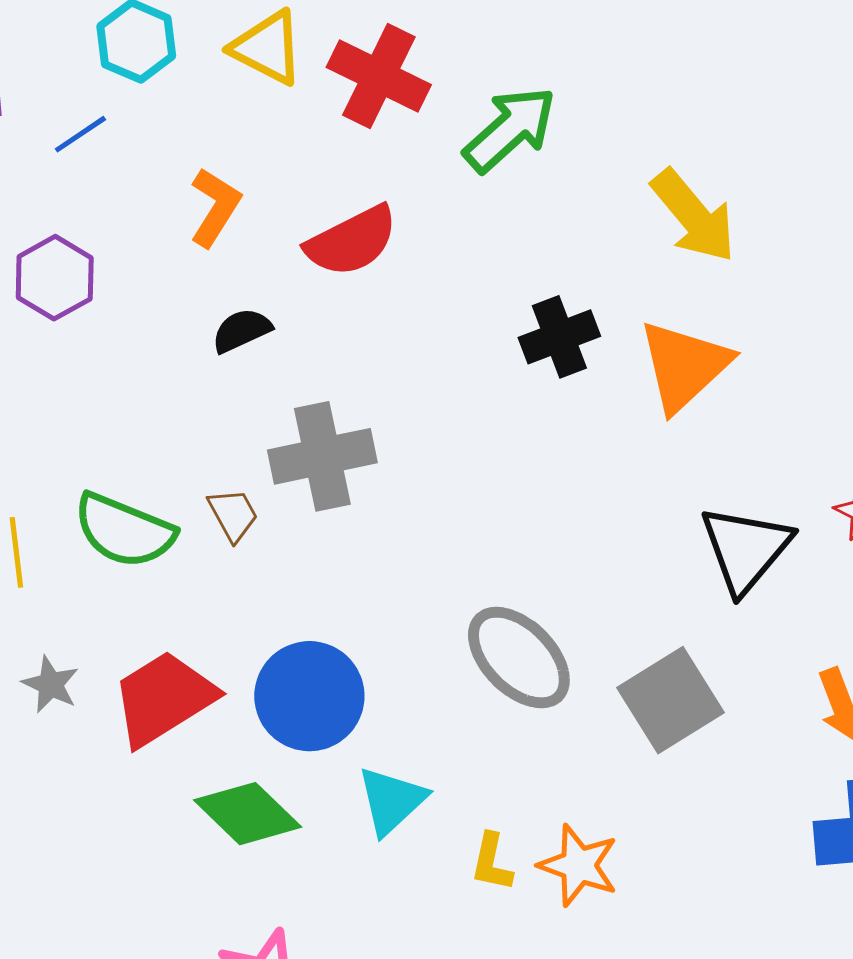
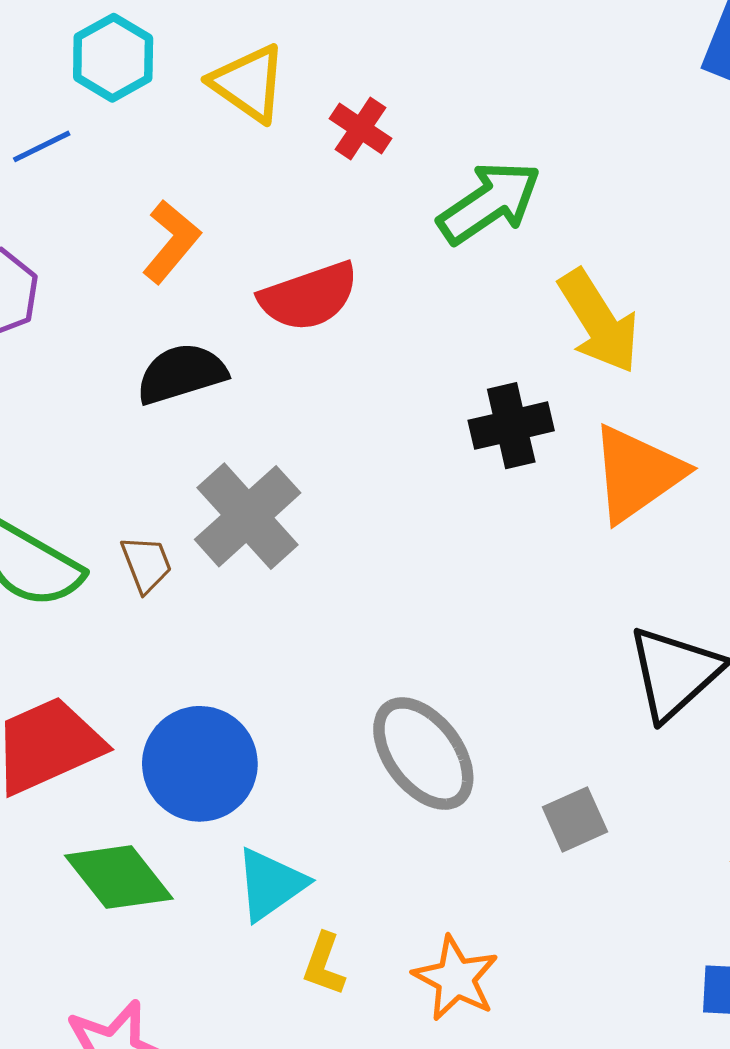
red cross: (379, 76) -> (360, 128), size x0.6
yellow arrow: (694, 216) -> (599, 322), moved
black semicircle: (242, 330) -> (181, 374), size x1.4
gray cross: (322, 456) -> (248, 516), turned -38
gray square: (670, 700) -> (575, 819), size x0.6
yellow L-shape: (492, 862) -> (324, 964), moved

